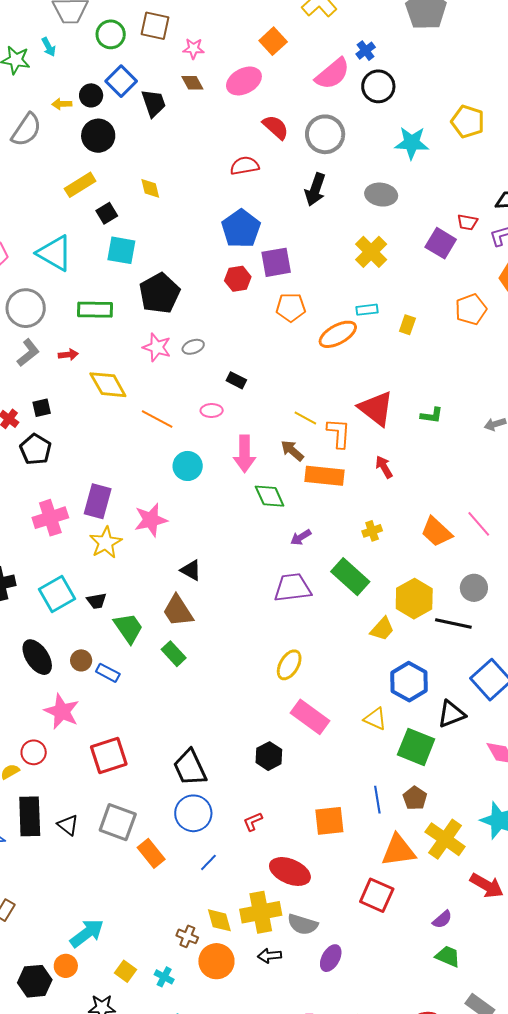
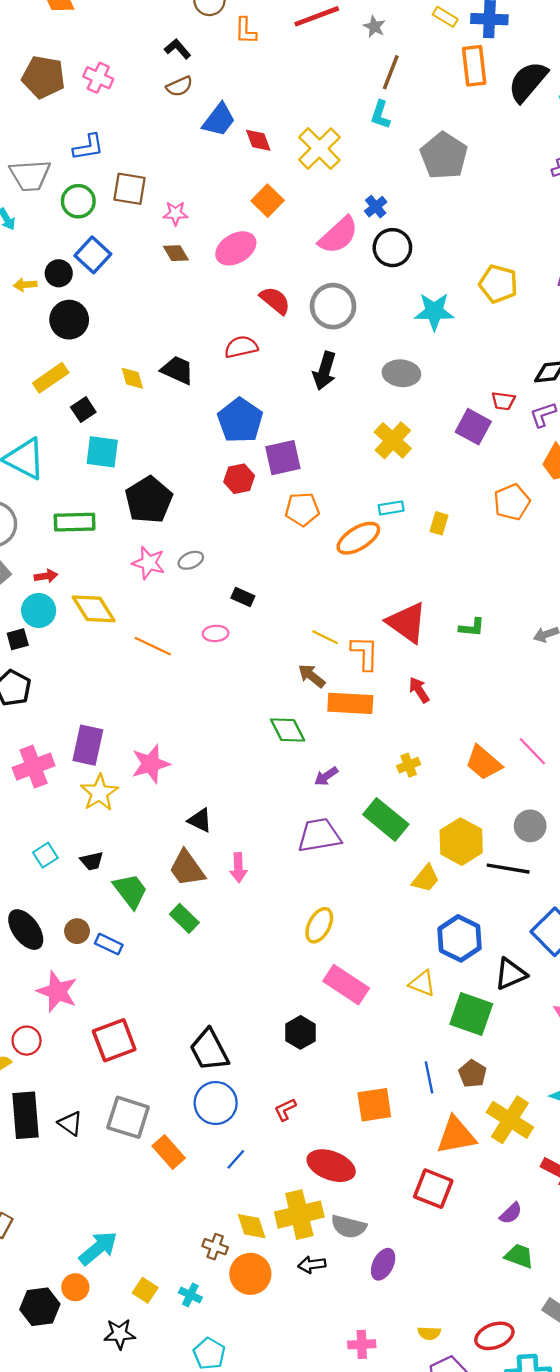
black trapezoid: (154, 103) -> (177, 370), moved, turned -44
pink arrow: (245, 454) -> (238, 868), moved, size x0.7
cyan circle: (188, 466) -> (39, 610), moved
cyan square: (57, 594) -> (45, 855), size x0.6

